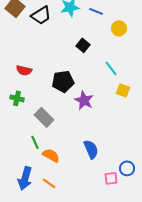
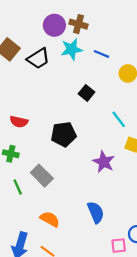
purple star: (84, 100) -> (104, 162), moved
green line: (35, 142) -> (18, 187), moved

